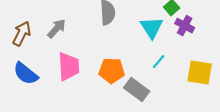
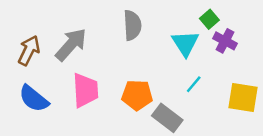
gray arrow: (57, 29) -> (71, 45), size x1.4

